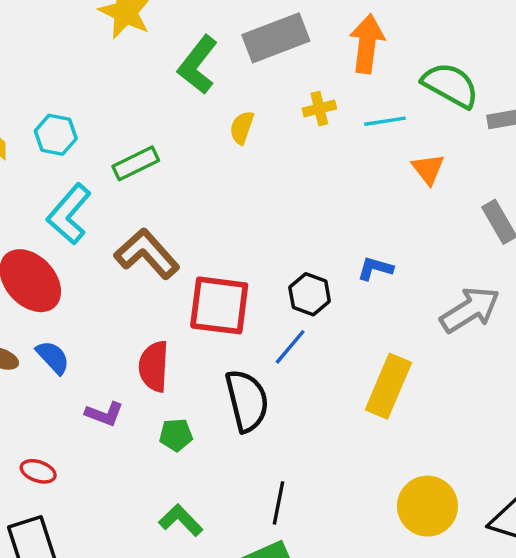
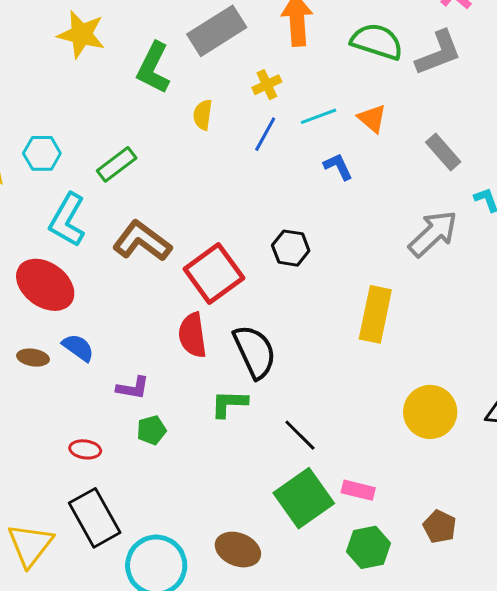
cyan line: (385, 121) -> (319, 116), moved
blue L-shape: (375, 268) -> (338, 166), moved, turned 60
red square: (219, 305) -> (214, 273), turned -32
blue line: (290, 347) -> (265, 134), moved
red semicircle: (154, 366) -> (192, 335), moved
green pentagon: (176, 435) -> (152, 430), moved
black line: (278, 503) -> (300, 435), turned -45
green L-shape: (181, 520) -> (229, 404), moved, turned -33

